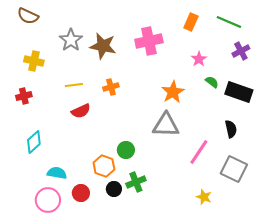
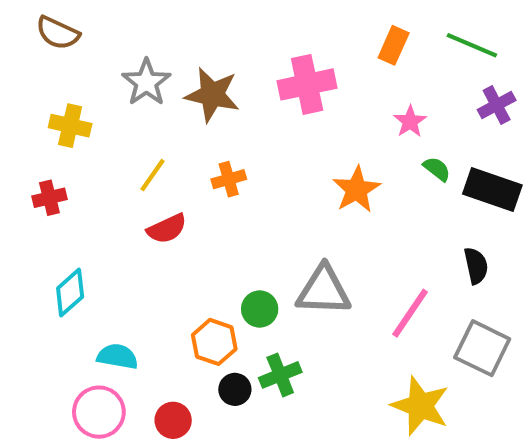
yellow line: (74, 85) -> (152, 175), turned -48
gray triangle: (166, 125) -> (324, 290), moved
red circle: (81, 193) -> (173, 420), moved
yellow star: (204, 197) -> (420, 406), size x1.8

